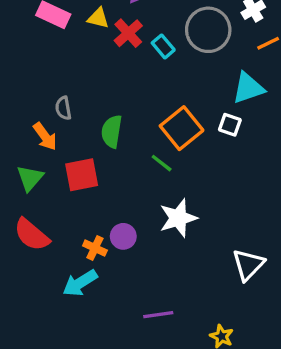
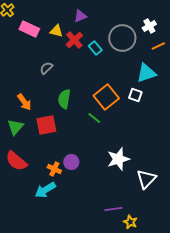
gray semicircle: (63, 108) -> (46, 68), moved, turned 56
white star: (178, 218) -> (118, 159), moved
purple line: (158, 315) -> (113, 209), moved

